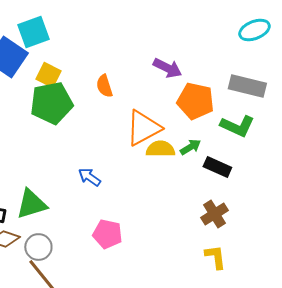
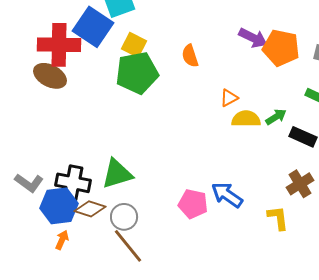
orange pentagon: (195, 101) -> (281, 48), moved
orange triangle: (143, 128) -> (229, 98), size x0.5
blue arrow: (89, 177) -> (227, 195), moved, size x1.4
yellow L-shape: (215, 257) -> (278, 218), moved

